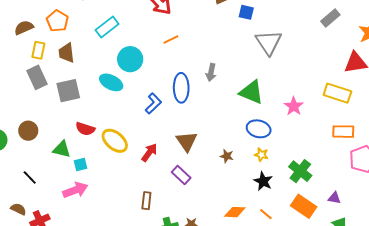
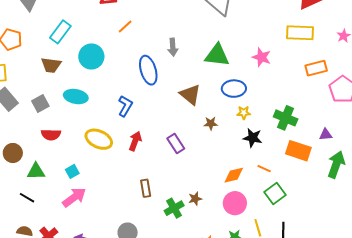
brown trapezoid: (66, 53) -> (51, 65), moved, turned -60
cyan ellipse: (111, 82) -> (76, 97), moved
gray square: (68, 91) -> (40, 104), size x0.7
blue L-shape: (153, 104) -> (125, 106), moved
red semicircle: (85, 129) -> (51, 135), moved
brown triangle: (187, 141) -> (190, 95), moved
green triangle: (62, 149) -> (36, 171), moved
purple rectangle: (181, 175) -> (176, 143), moved, turned 30

